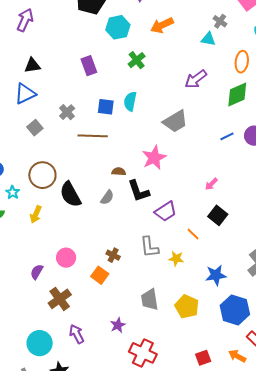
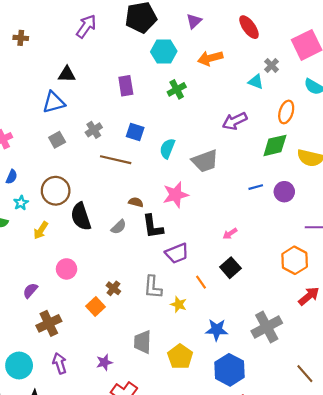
purple arrow: (25, 20) -> (86, 26), moved
cyan semicircle: (130, 101) -> (167, 149), moved
pink circle: (66, 258) -> (67, 269), moved

